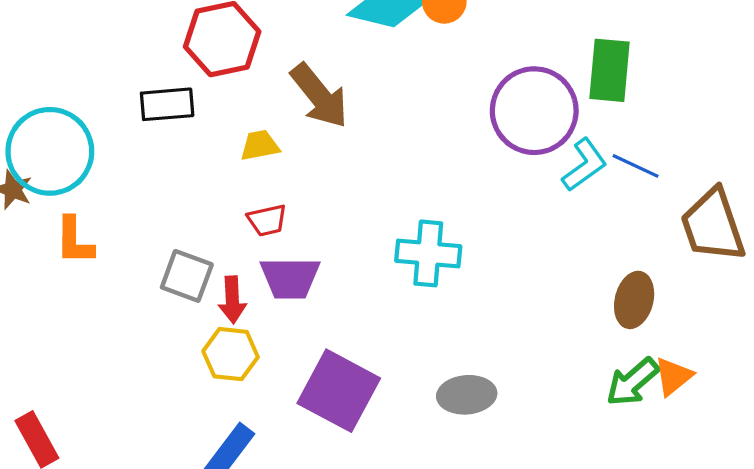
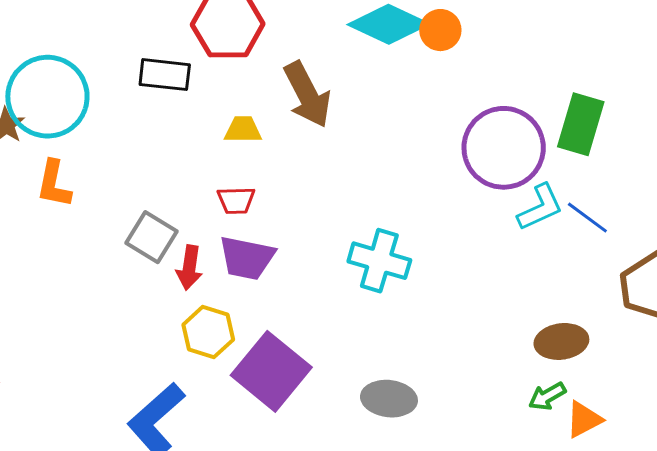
brown ellipse: (634, 300) -> (561, 341), turned 57
yellow hexagon: (231, 354) -> (208, 332), moved
green arrow: (632, 382) -> (547, 396), moved, size x0.7

